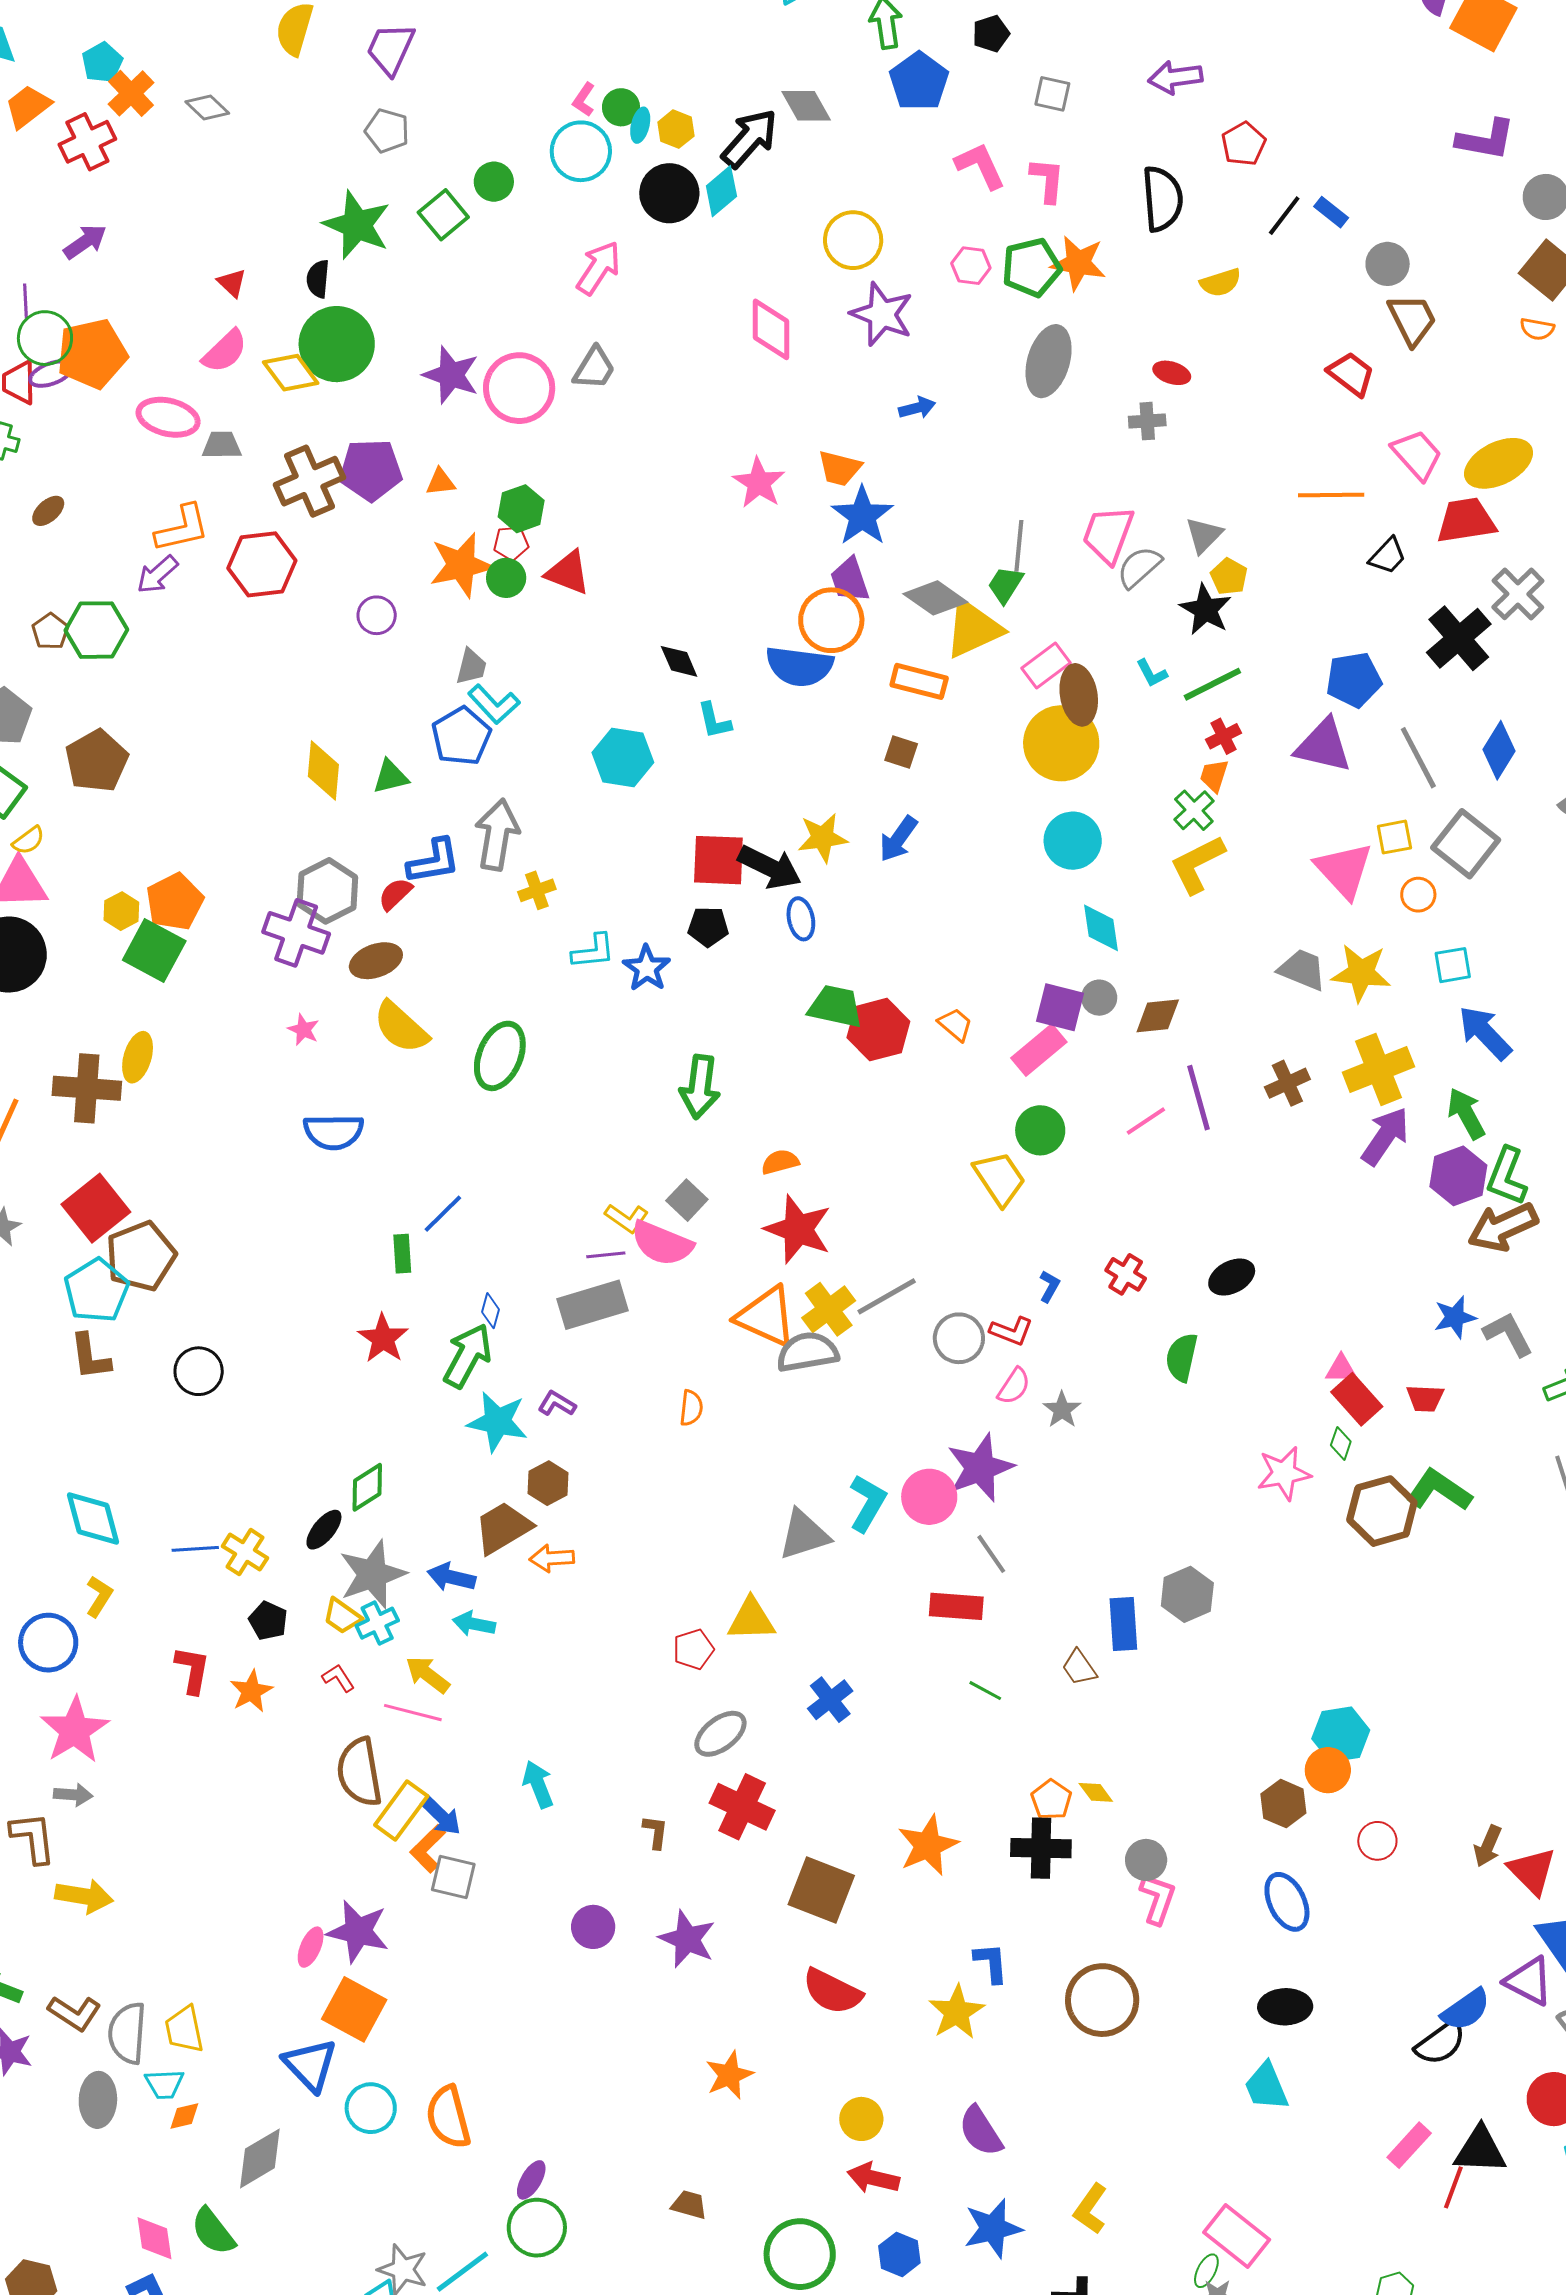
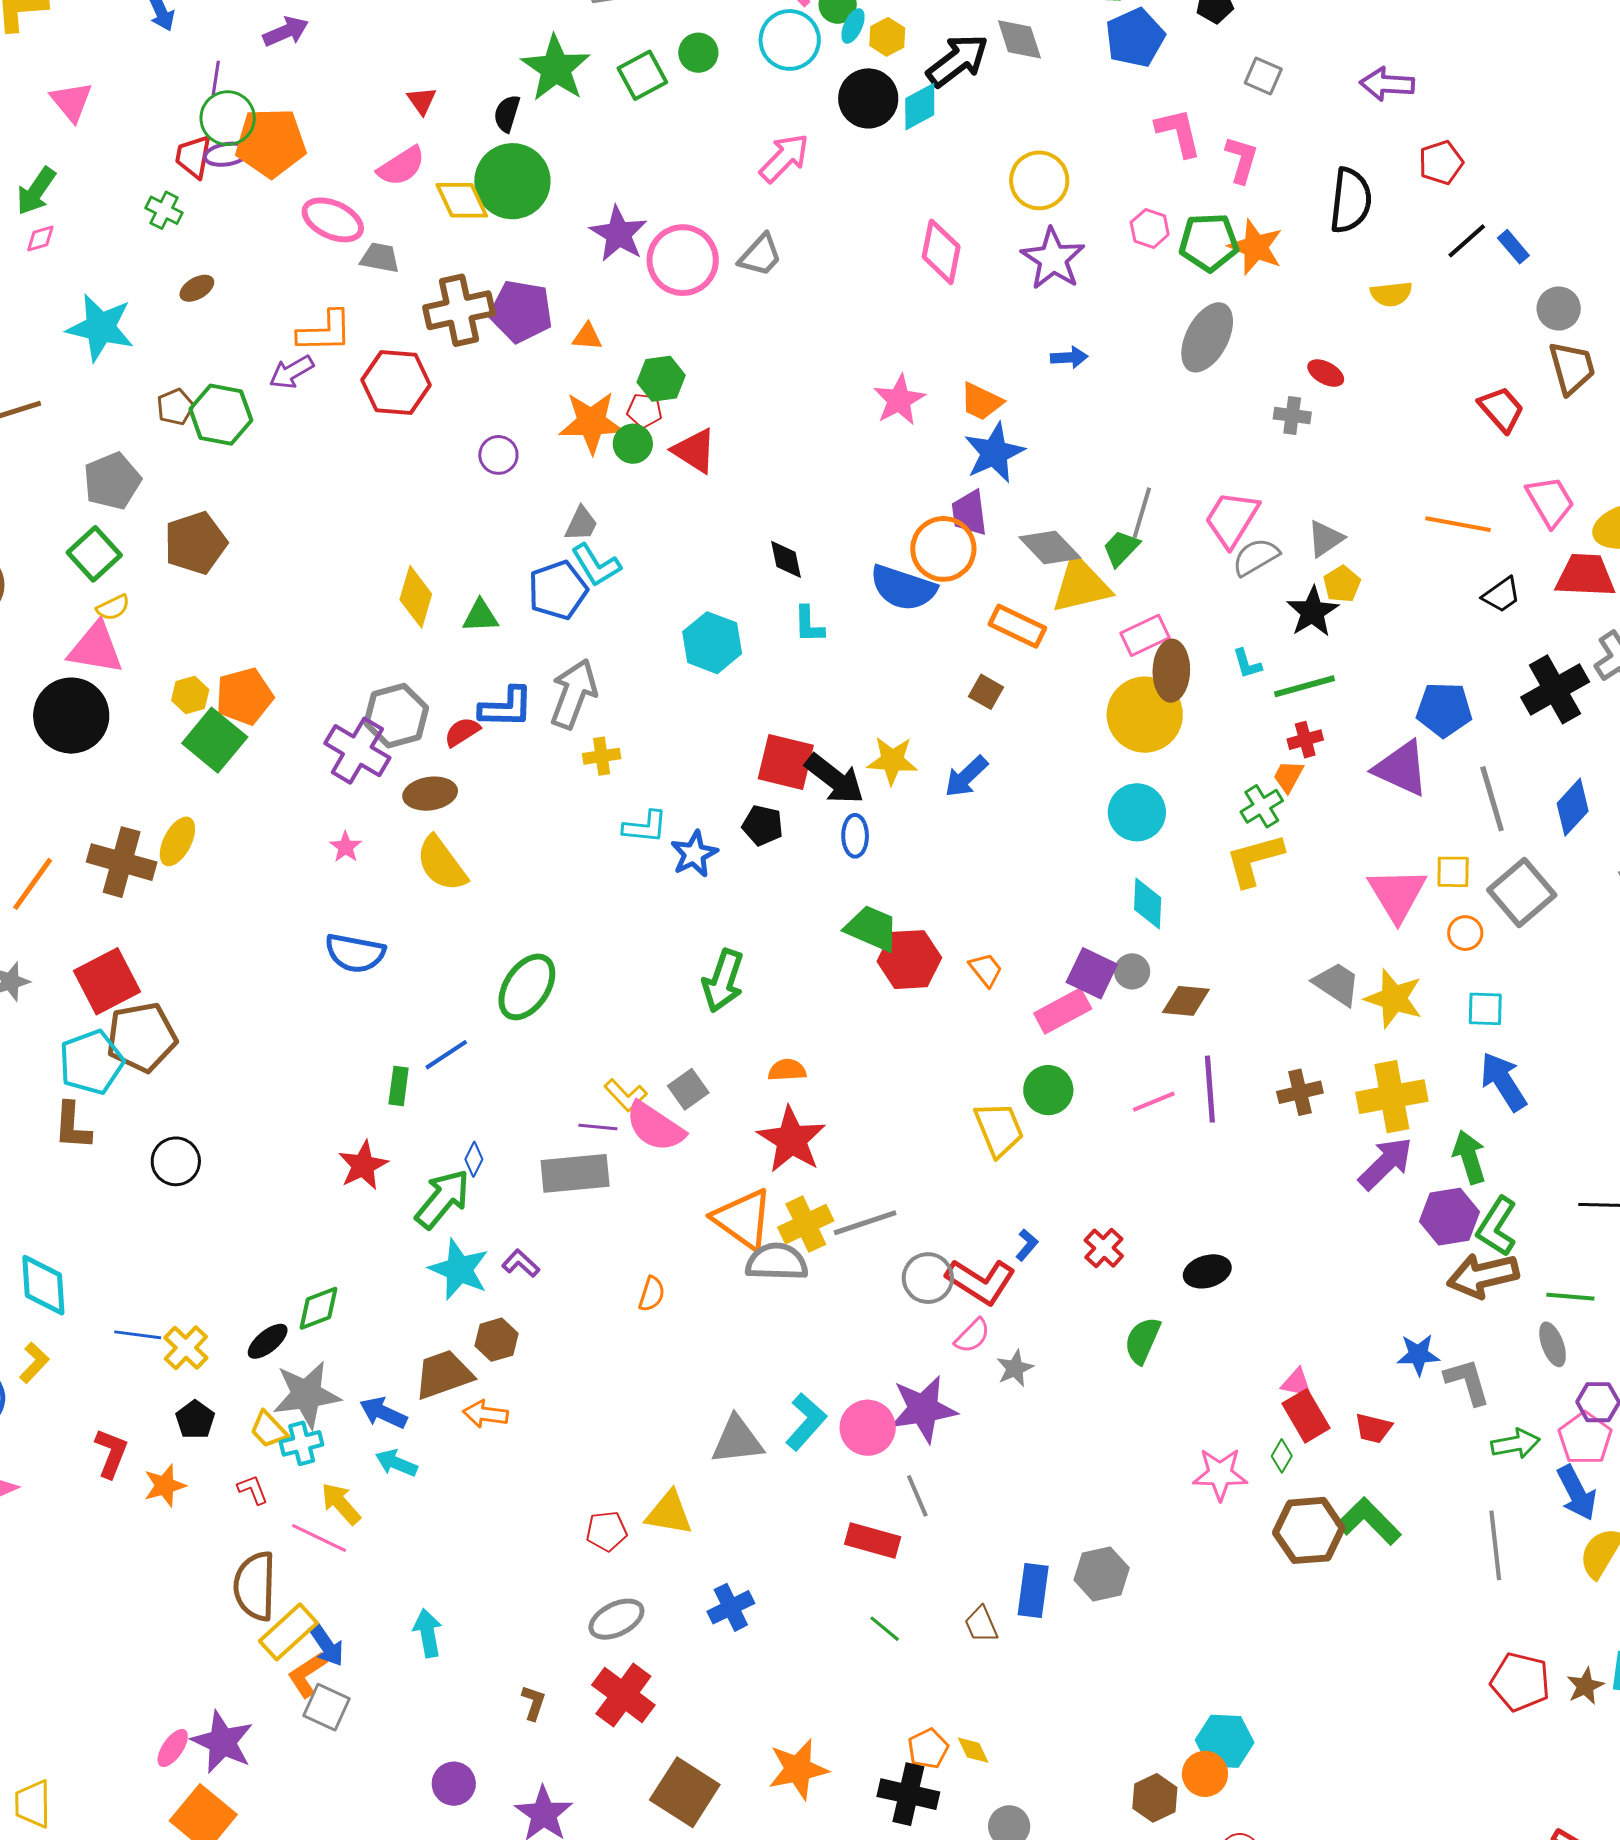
green ellipse: (500, 1056) -> (527, 987), moved
red L-shape: (1011, 1331) -> (981, 1281), size x1.6

